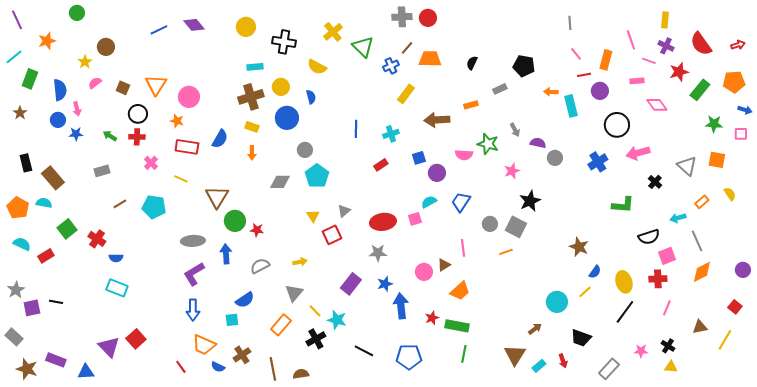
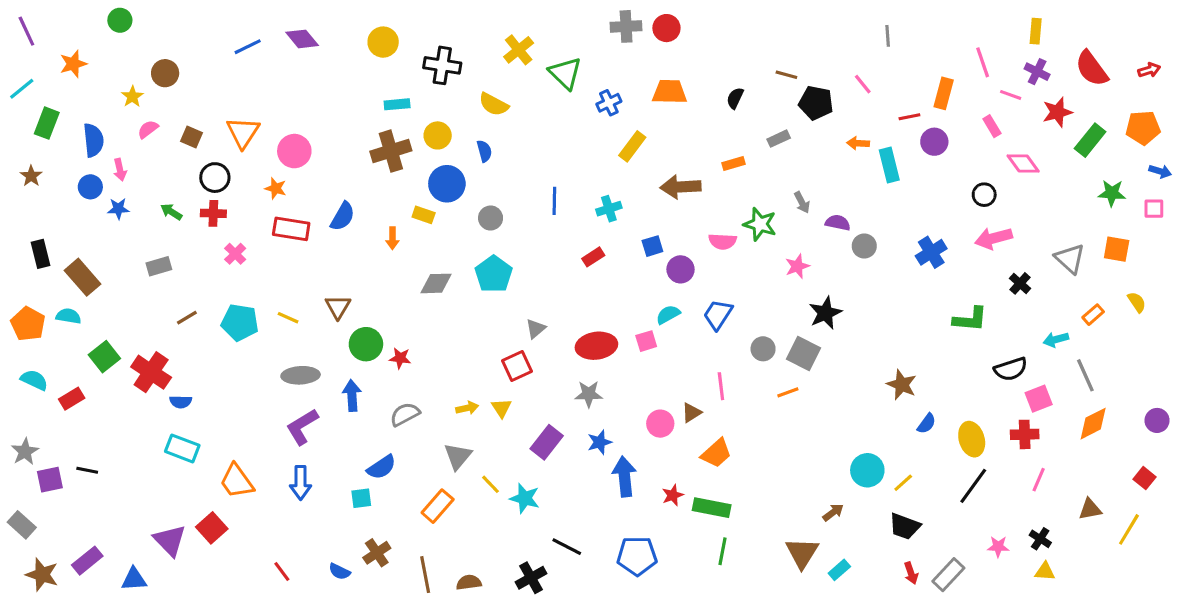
brown line: (407, 48) -> (786, 75), moved, turned 64
pink line: (576, 54) -> (863, 84), moved
pink rectangle: (637, 81) -> (992, 126), turned 64
black circle: (617, 125) -> (984, 195), moved, size x0.6
yellow rectangle: (252, 127) -> (424, 215), moved
gray circle: (305, 150) -> (491, 218), moved
yellow line: (181, 179) -> (288, 318), moved
brown triangle: (217, 197) -> (338, 307), size x0.7
yellow triangle: (313, 216) -> (501, 408), moved
red cross: (97, 239) -> (151, 372), size x1.4
yellow line: (585, 292) -> (903, 483), moved
black cross: (316, 339) -> (531, 578), moved
orange trapezoid: (204, 345) -> (237, 481), moved, turned 30
purple rectangle: (56, 360) -> (87, 561), turned -60
red arrow: (563, 361) -> (911, 573), moved

